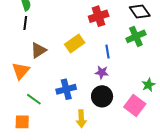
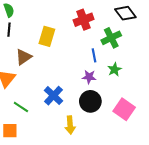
green cross: (136, 36) -> (111, 38), moved
yellow rectangle: (75, 43) -> (47, 36), moved, turned -36
green star: (148, 85) -> (115, 69), moved
blue cross: (66, 89) -> (54, 96), turned -30

